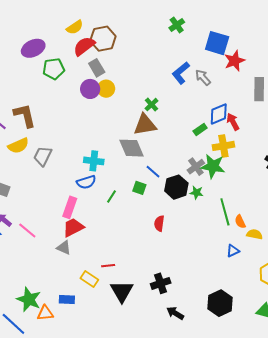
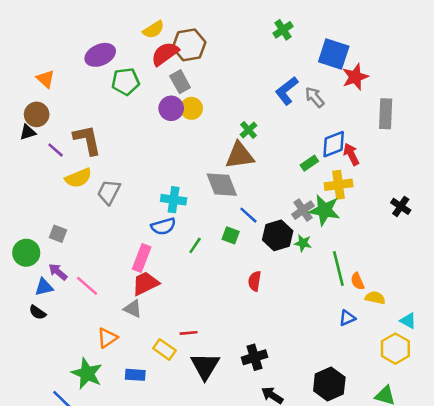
orange triangle: (45, 313) -> (107, 338), moved, turned -30

